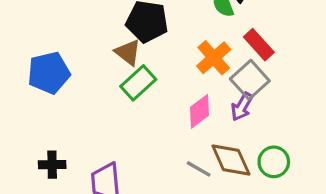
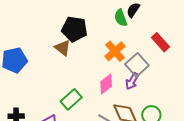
red rectangle: (259, 45) -> (160, 42), moved
green rectangle: (138, 83) -> (71, 99), moved

